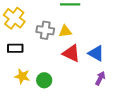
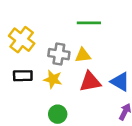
red triangle: (71, 53) -> (90, 82), turned -36
yellow star: (22, 76) -> (53, 79), moved

